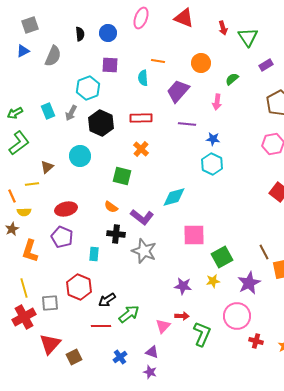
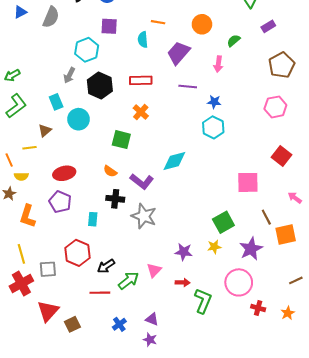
cyan rectangle: (48, 111) -> (56, 102), moved
pink square: (194, 235) -> (248, 182), moved
pink triangle: (163, 326) -> (154, 270), moved

